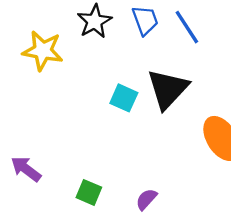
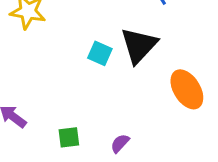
green square: (89, 192) -> (69, 137), turned -30

